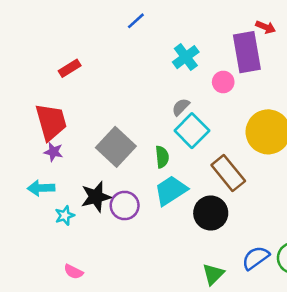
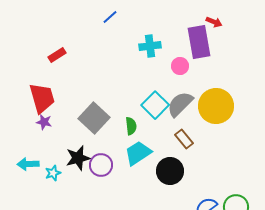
cyan cross: (186, 57) -> (150, 46), turned 30
gray semicircle: (181, 107) -> (180, 104), moved, size x1.8
brown rectangle: (228, 173) -> (184, 139), size x0.7
cyan arrow: (41, 188) -> (28, 164), moved

